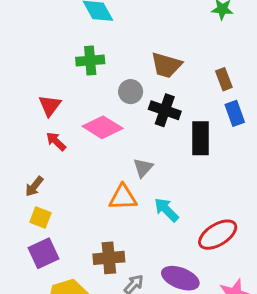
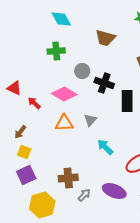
brown trapezoid: (166, 65) -> (105, 38), moved
red triangle: (50, 106) -> (14, 88), moved, turned -42
orange triangle: (123, 197) -> (64, 123), moved

